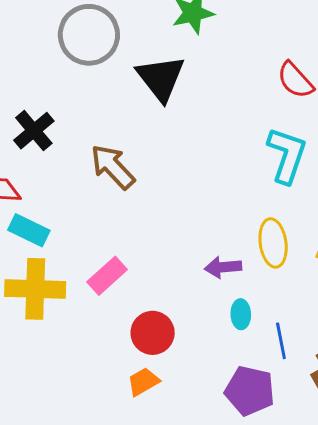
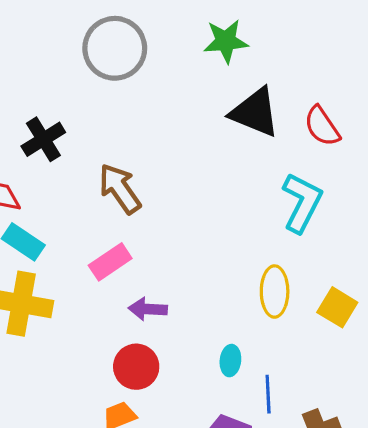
black triangle: (161, 78) -> (255, 112), moved, turned -38
purple arrow: (223, 267) -> (148, 309), moved
pink rectangle: (107, 276) -> (110, 262), moved

